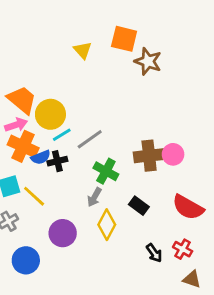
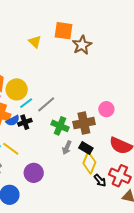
brown star: (148, 61) -> (82, 45), turned 30
brown cross: (149, 156) -> (84, 123), moved
gray arrow: (94, 197) -> (67, 148), moved
yellow diamond: (107, 225) -> (89, 163), moved
red cross: (183, 249) -> (120, 176), size x1.5

